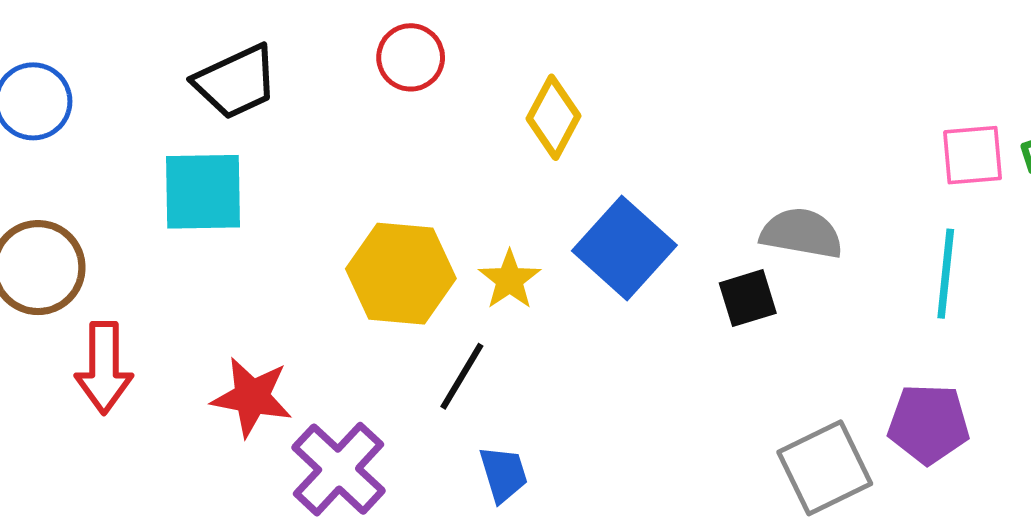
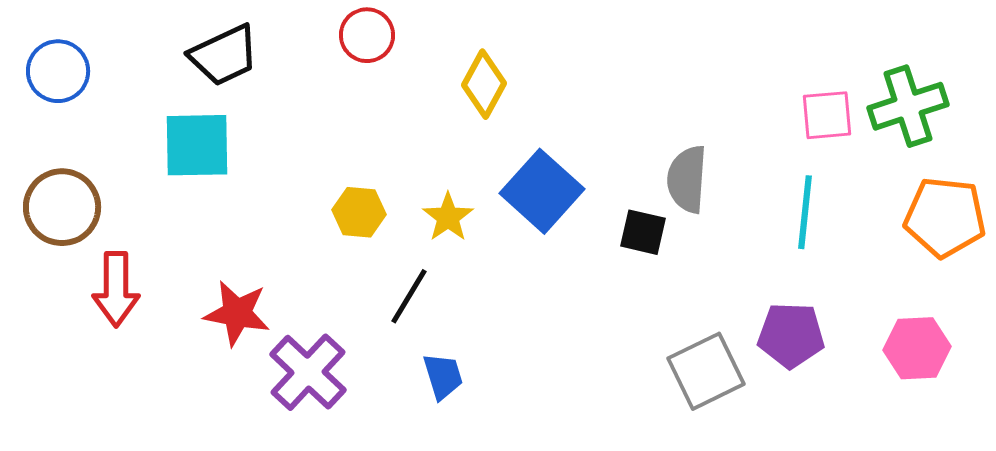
gray semicircle: (802, 233) -> (687, 179), turned -96
yellow hexagon: (401, 274) -> (359, 212), size x0.6
black square: (748, 298) -> (643, 232), turned 30

